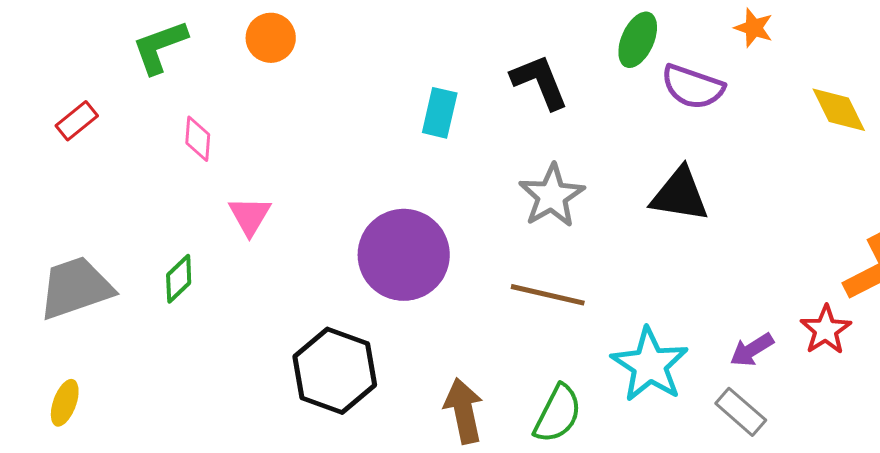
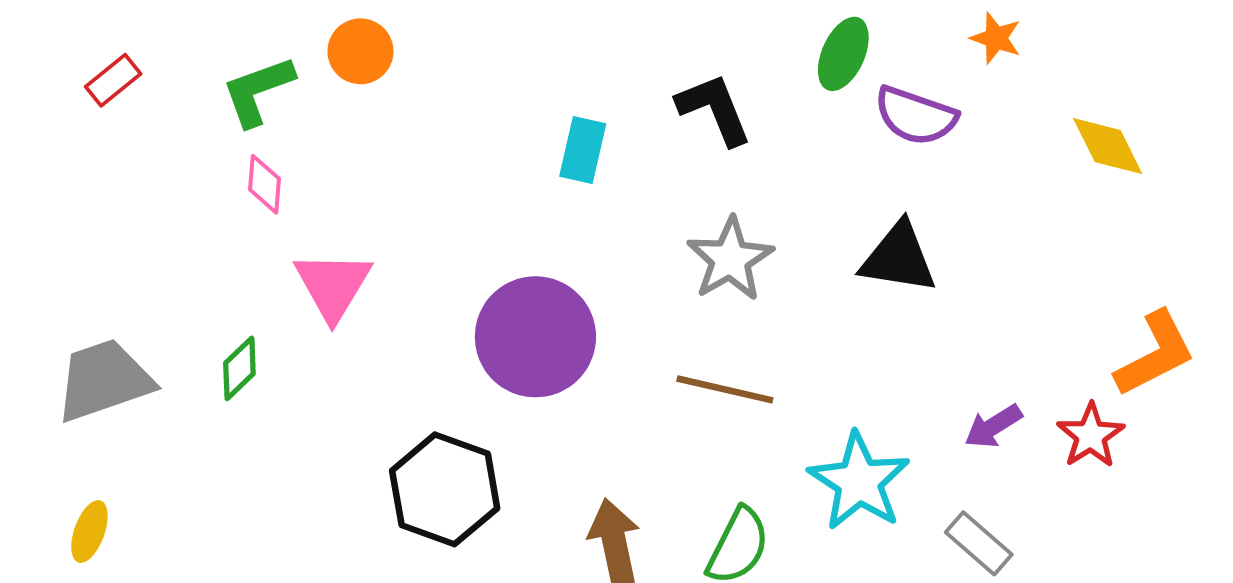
green L-shape: (160, 47) -> (258, 91), moved
red rectangle: (77, 121) -> (113, 80), moved
pink triangle: (250, 216) -> (333, 285), size x1.4
purple arrow: (752, 350) -> (993, 426), moved

